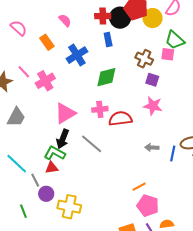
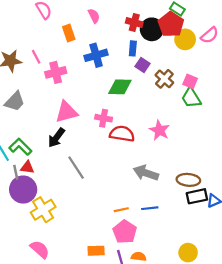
green trapezoid: (175, 40) -> (191, 98), moved
purple square: (152, 80) -> (142, 65), moved
gray line: (92, 144) -> (76, 168), moved
gray arrow: (152, 147) -> (146, 173), size x1.6
green L-shape: (55, 153) -> (20, 147), moved
blue line: (173, 154) -> (150, 208), moved, turned 56
red triangle: (52, 168) -> (27, 167), moved
purple circle: (46, 194) -> (23, 190), size x1.6
yellow cross: (69, 207) -> (43, 210), turned 30

